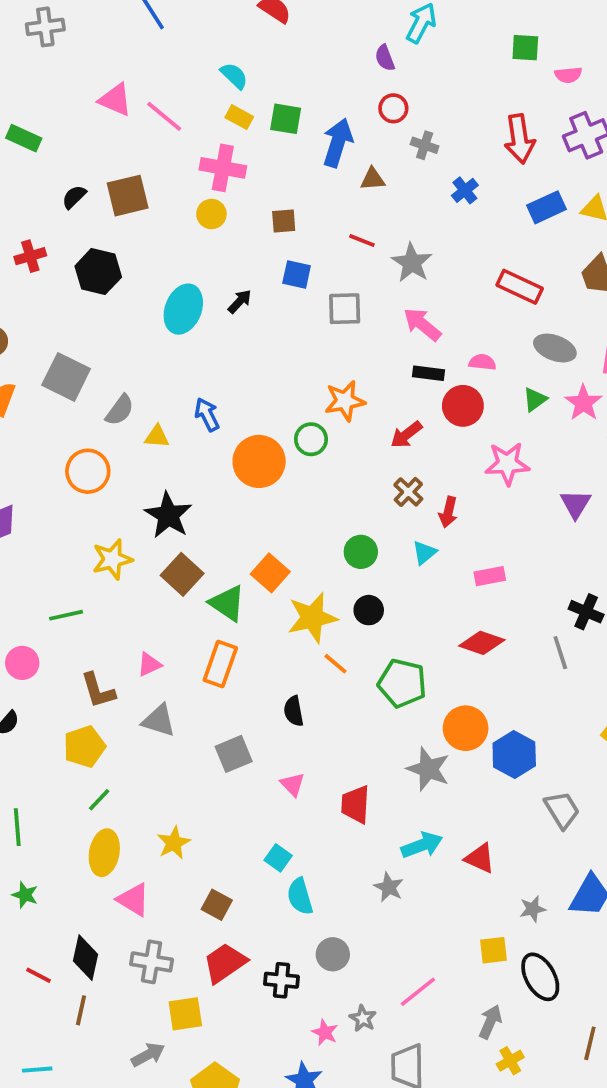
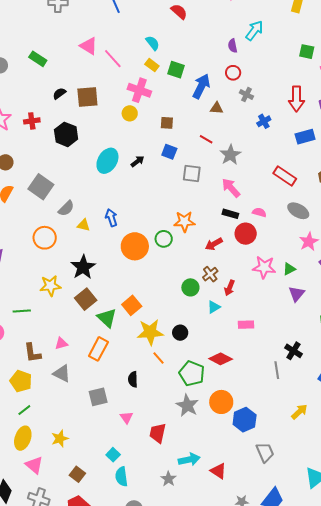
green triangle: (535, 399) -> (289, 269), moved
green circle: (361, 552) -> (190, 287), moved
red diamond: (482, 643) -> (221, 359), moved
yellow pentagon: (84, 747) -> (21, 381), turned 30
gray star: (428, 769) -> (187, 406), moved

